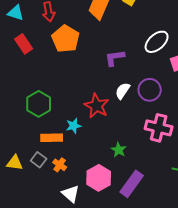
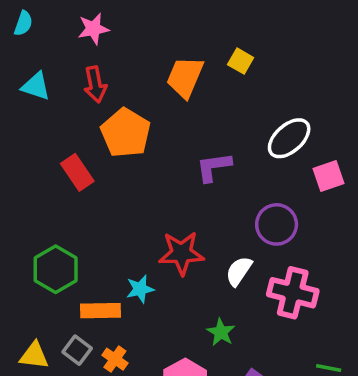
red rectangle: (24, 44) -> (77, 172), moved
white semicircle: (123, 91) -> (239, 271), moved
green hexagon: (39, 104) -> (56, 269), moved
red star: (97, 106) -> (181, 253), turned -30

